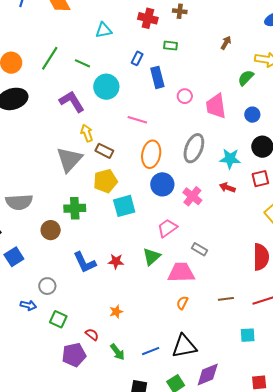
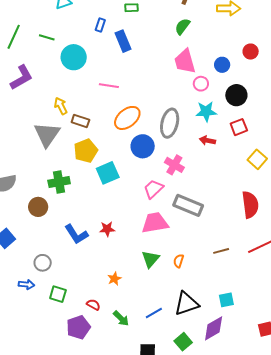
green semicircle: (246, 78) -> (182, 26), moved
pink circle: (185, 96) -> (201, 84), moved
purple L-shape: (72, 102) -> (21, 78), moved, turned 100
gray ellipse: (194, 148) -> (170, 123), moved
orange ellipse: (151, 154) -> (127, 118), turned 48
pink cross: (192, 196) -> (174, 165), moved
gray rectangle: (199, 249) -> (188, 205), size x1.8
green triangle: (152, 257) -> (151, 259), moved
pink trapezoid: (181, 273) -> (155, 223), moved
cyan square: (248, 335) -> (226, 300), moved

